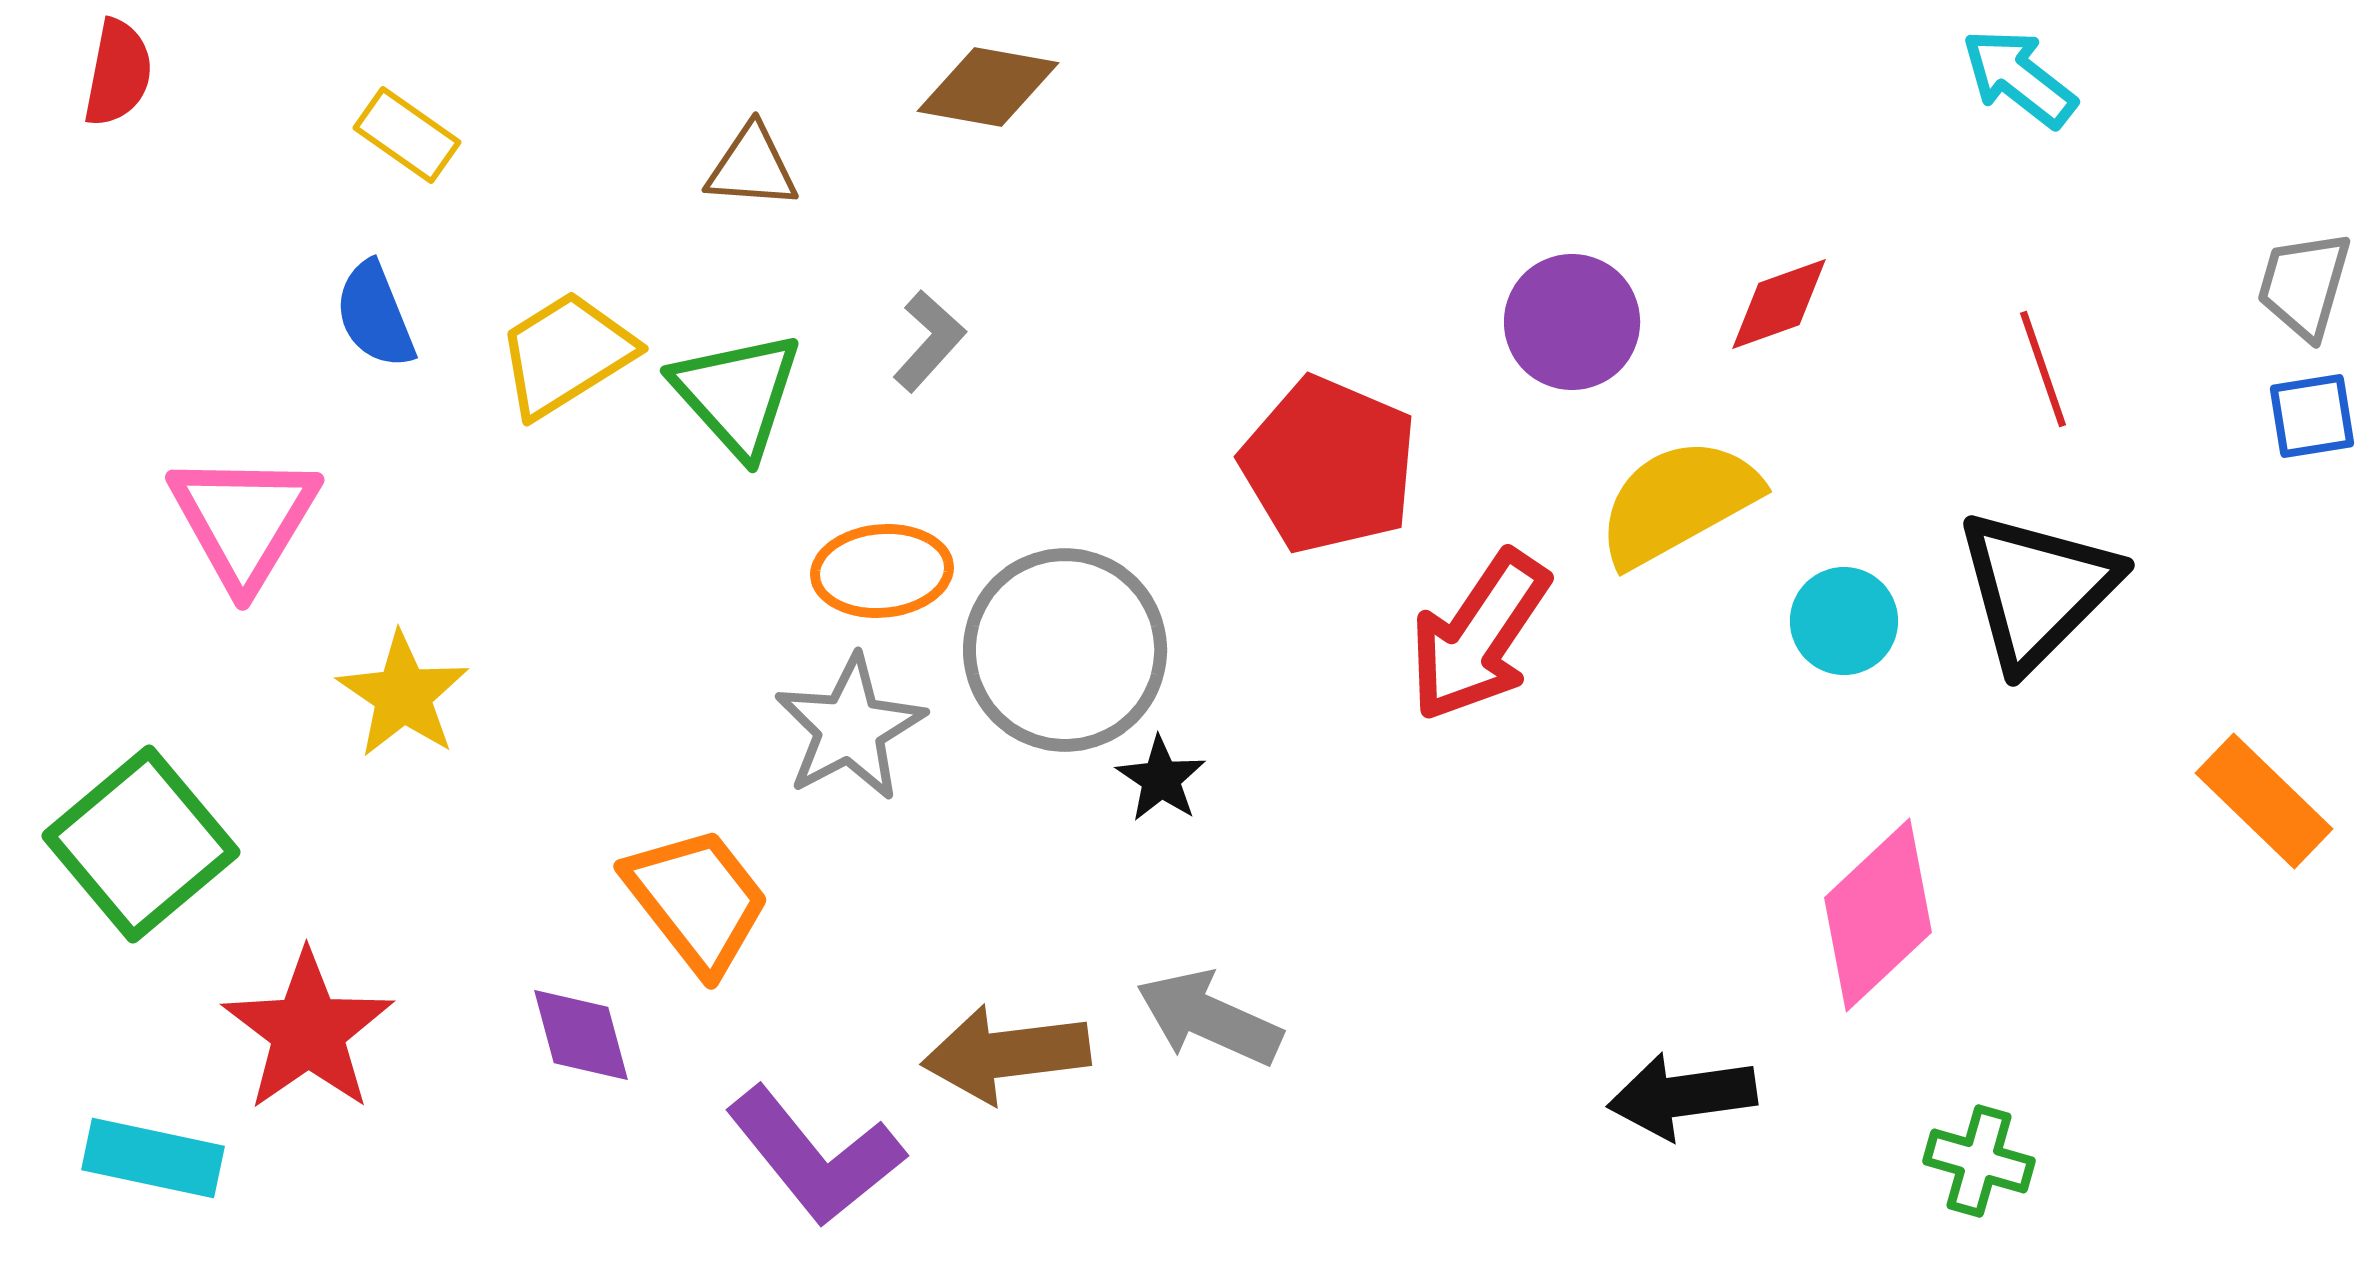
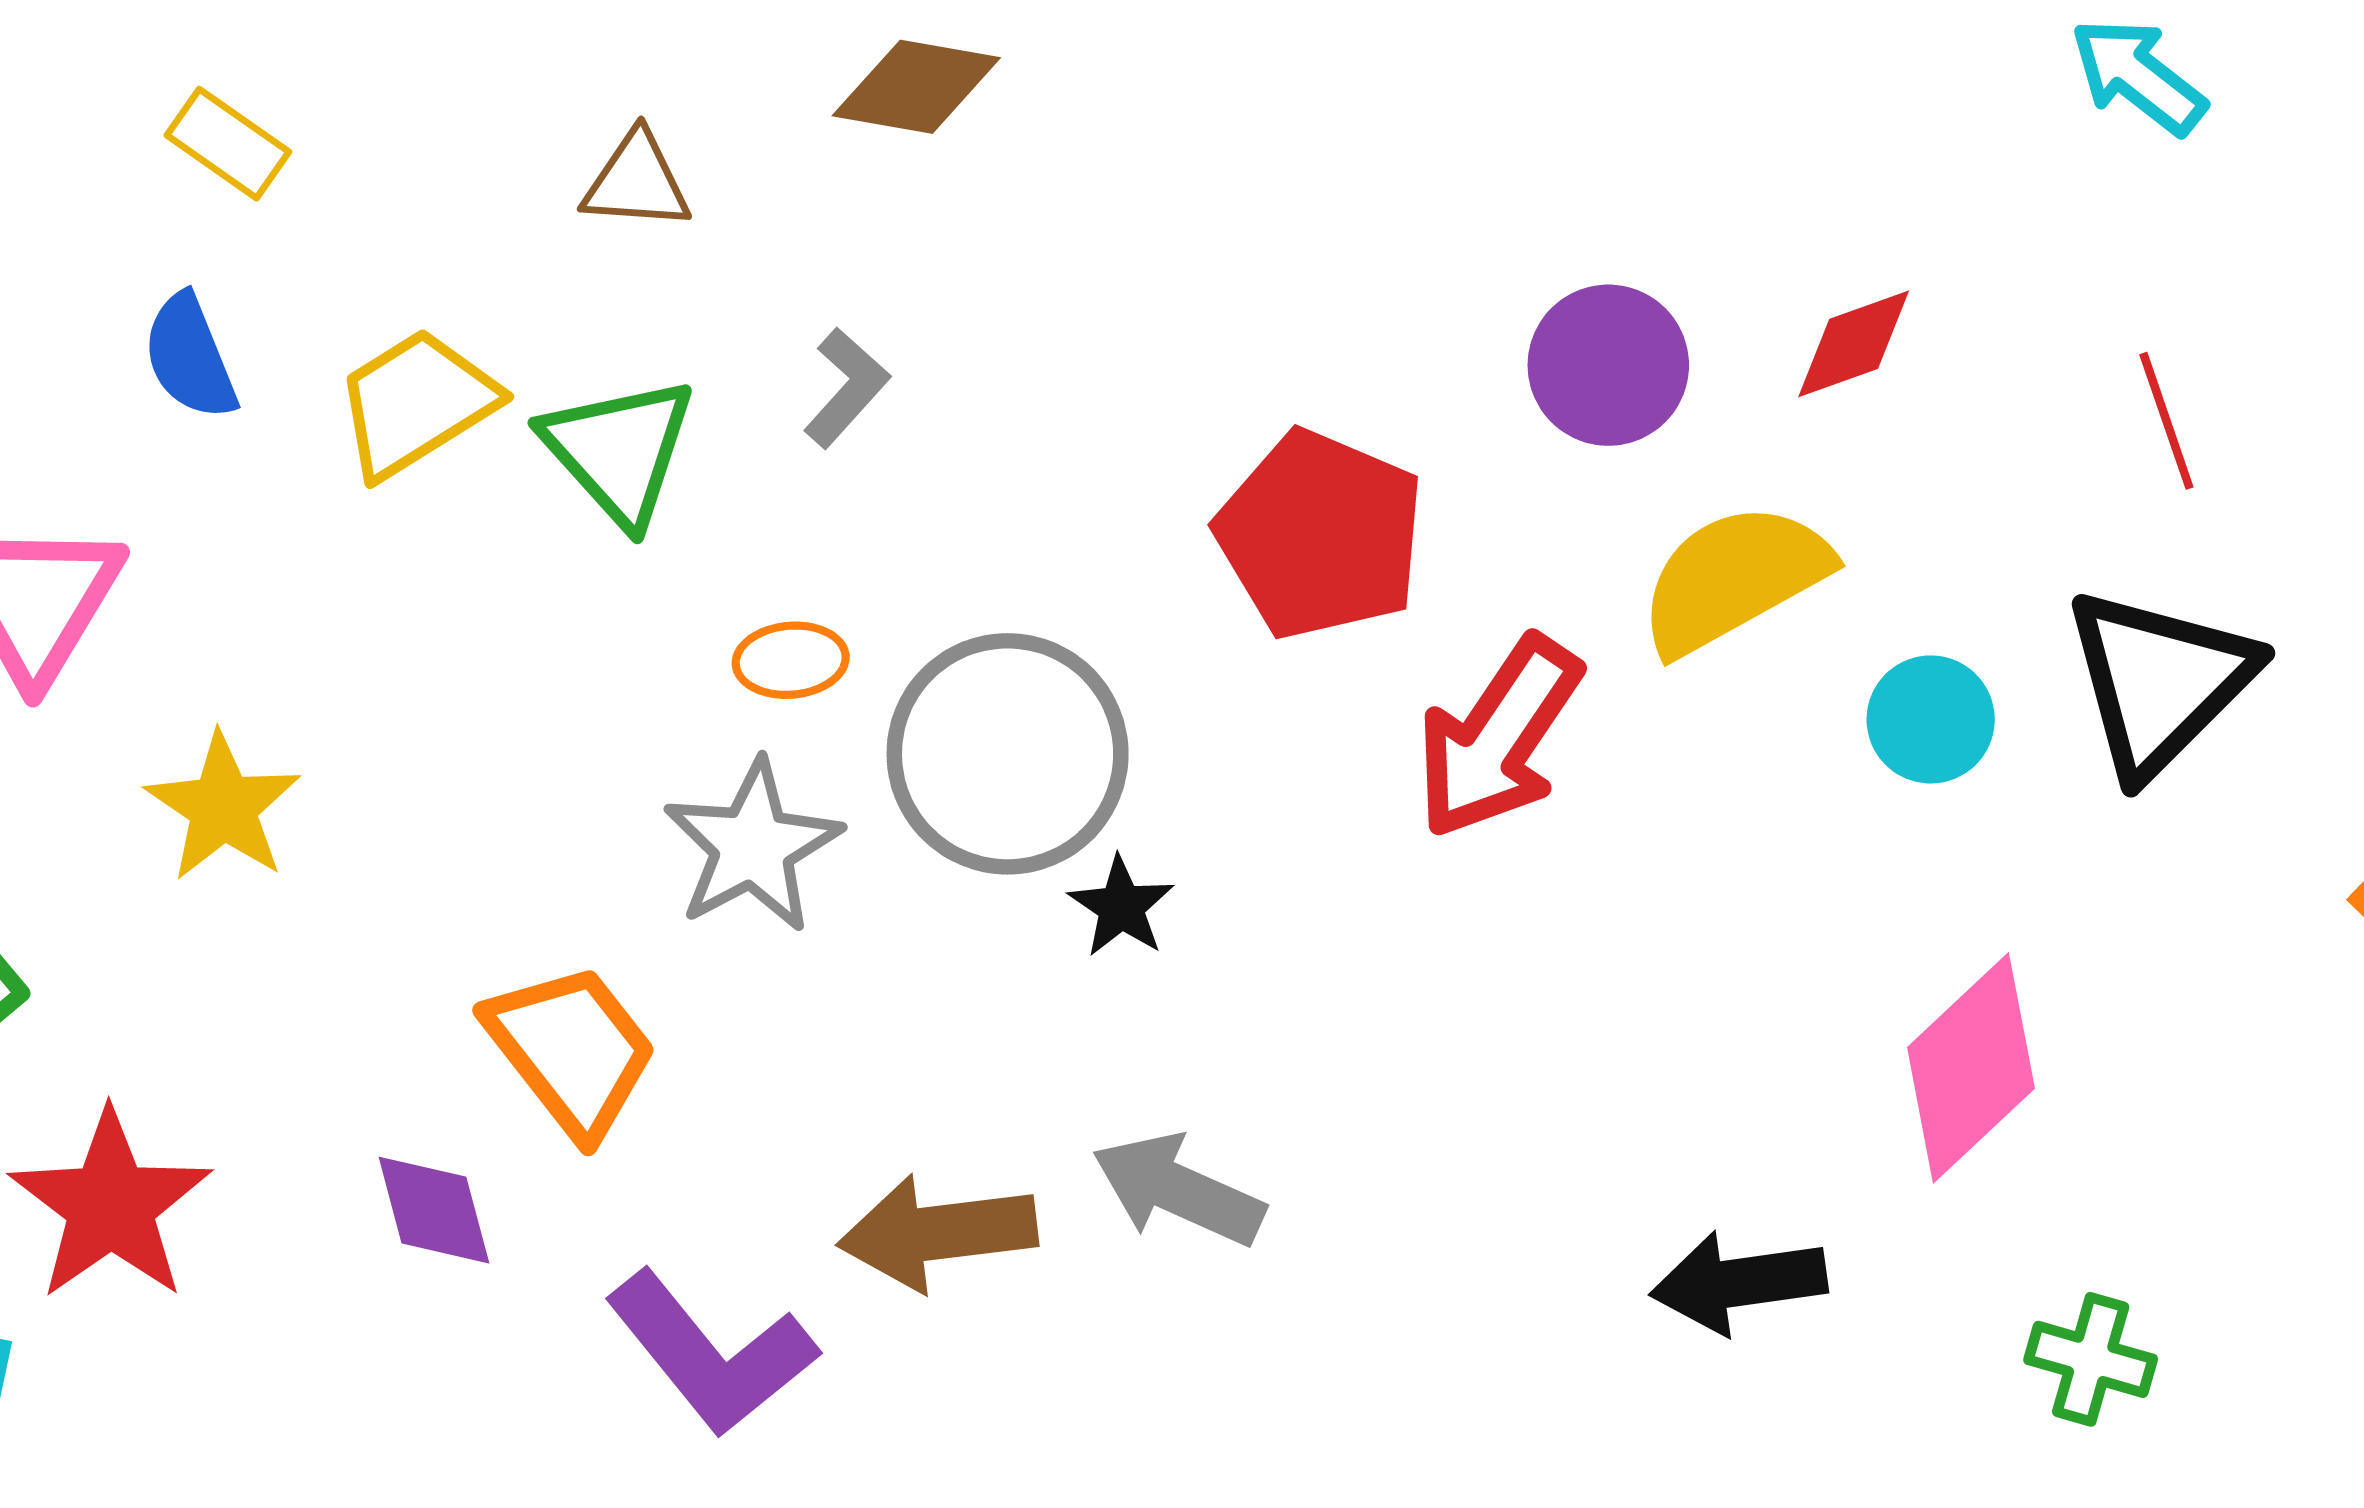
orange ellipse: (882, 571) -> (791, 660), size x0.7

